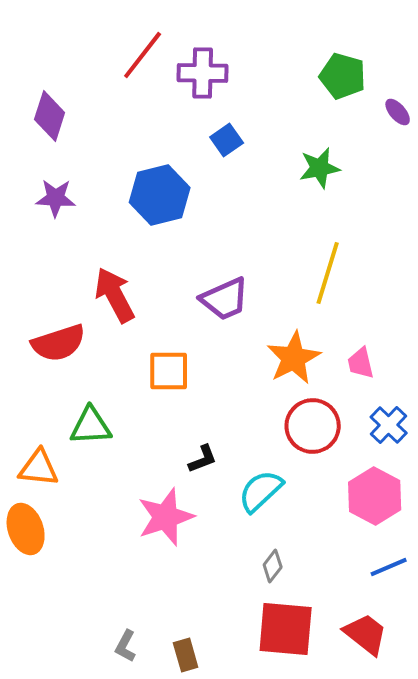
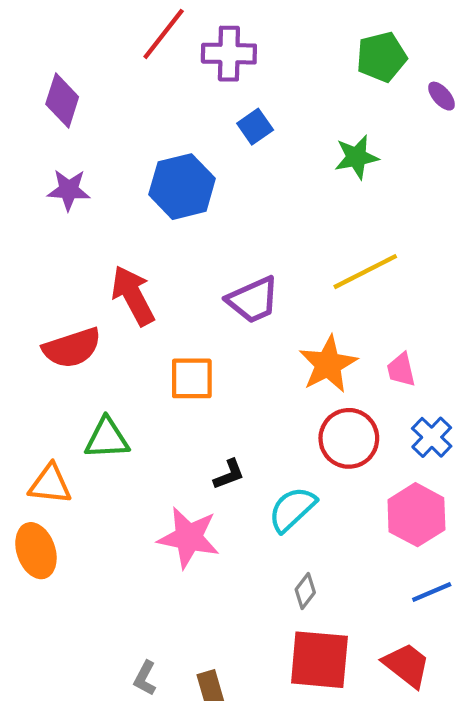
green pentagon: (343, 76) -> (382, 57), turned -30
yellow line: (328, 273) -> (365, 272), turned 46
pink star: (166, 517) -> (189, 538), turned 30

